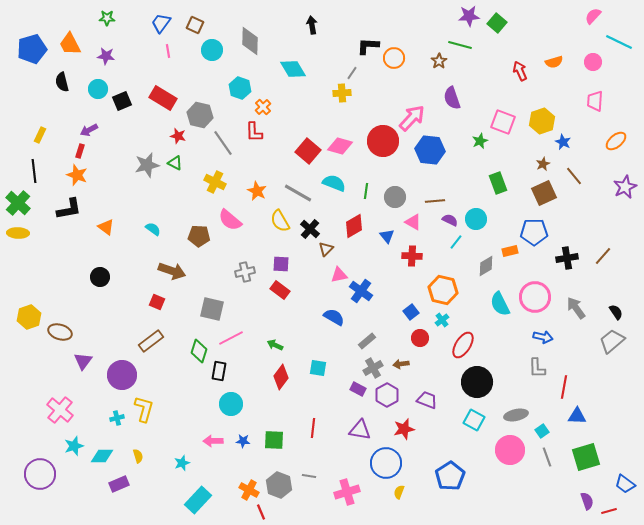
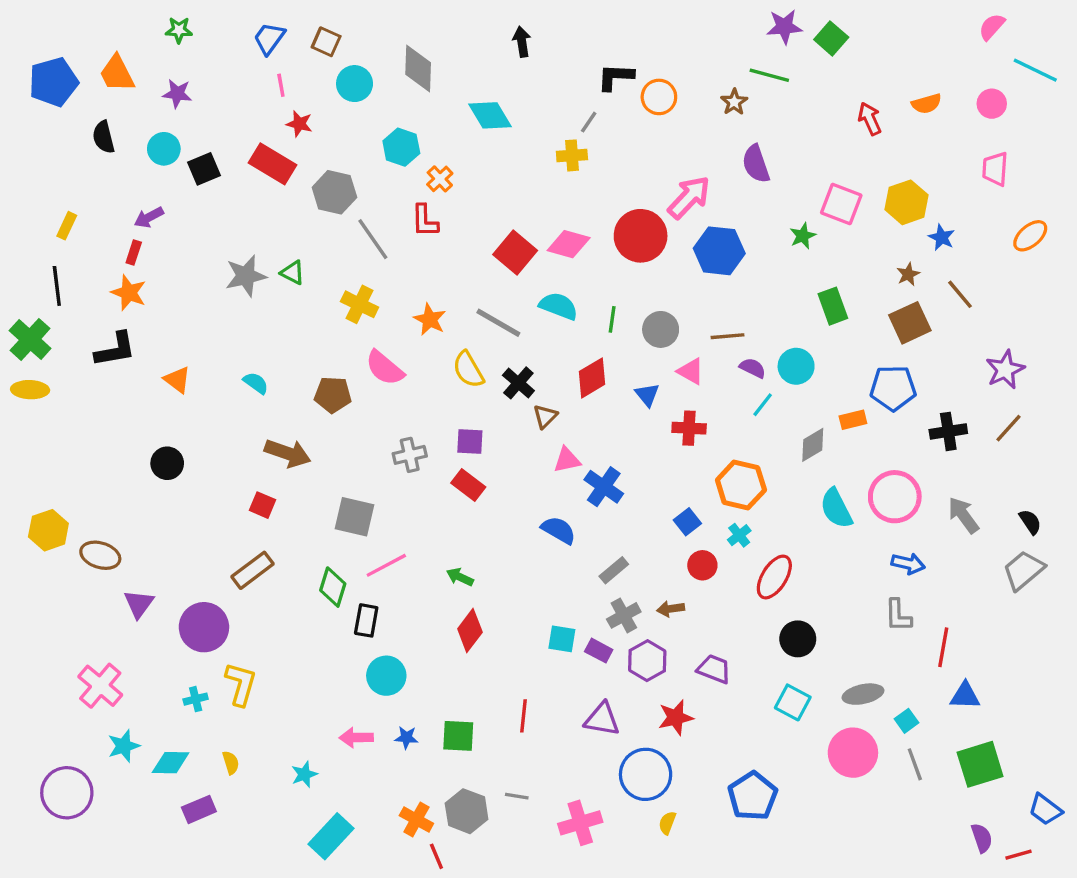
red star: (178, 136) -> (299, 124), moved
purple star: (625, 187) -> (1005, 370), moved
cyan square: (318, 368) -> (562, 639), moved
black circle: (477, 382) -> (798, 639), size x0.7

